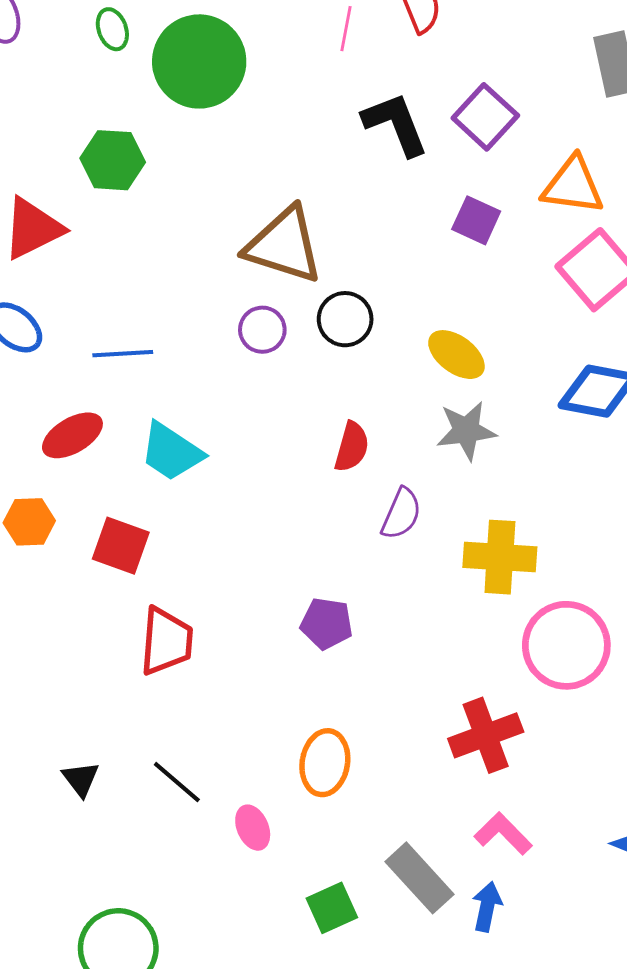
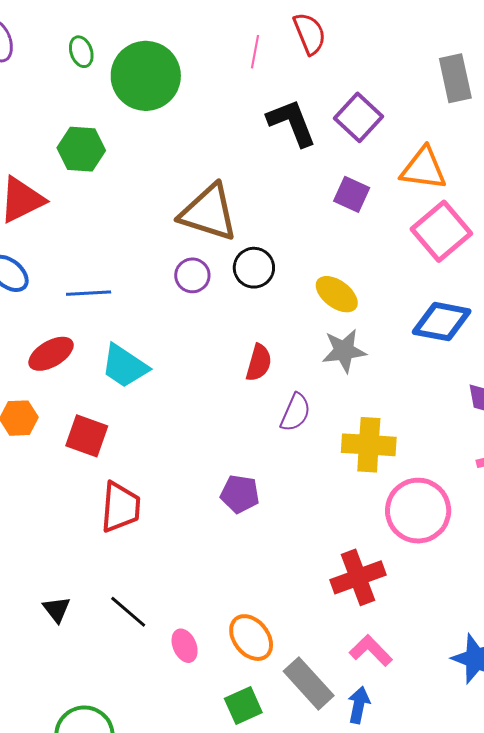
orange ellipse: (325, 763) -> (251, 638), moved, turned -48

